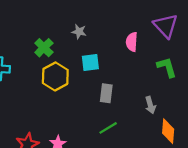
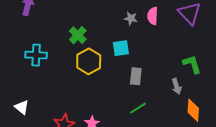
gray star: (79, 32) -> (131, 18), moved
pink semicircle: (132, 42) -> (153, 16), moved
green L-shape: (167, 67) -> (192, 64), moved

